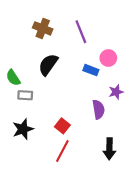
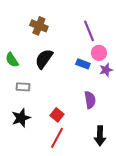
purple line: (81, 32) -> (89, 31), moved
green semicircle: (13, 78) -> (12, 60), moved
purple star: (116, 92) -> (106, 70), moved

